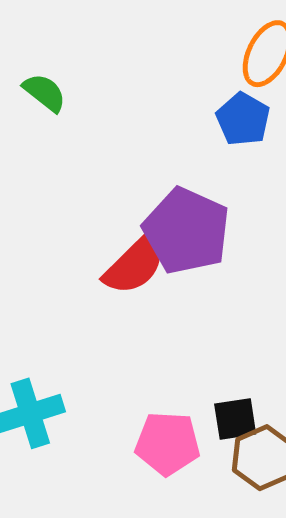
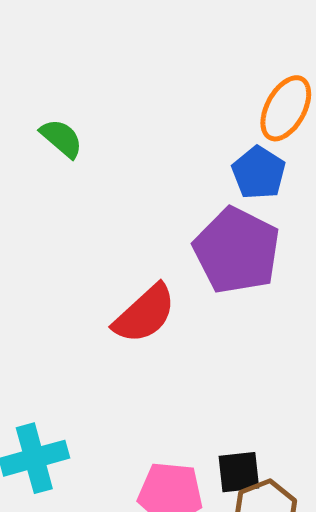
purple pentagon: (186, 231) -> (237, 251), moved

